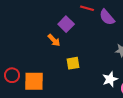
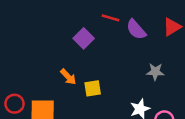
orange arrow: (54, 40) -> (68, 77), moved

